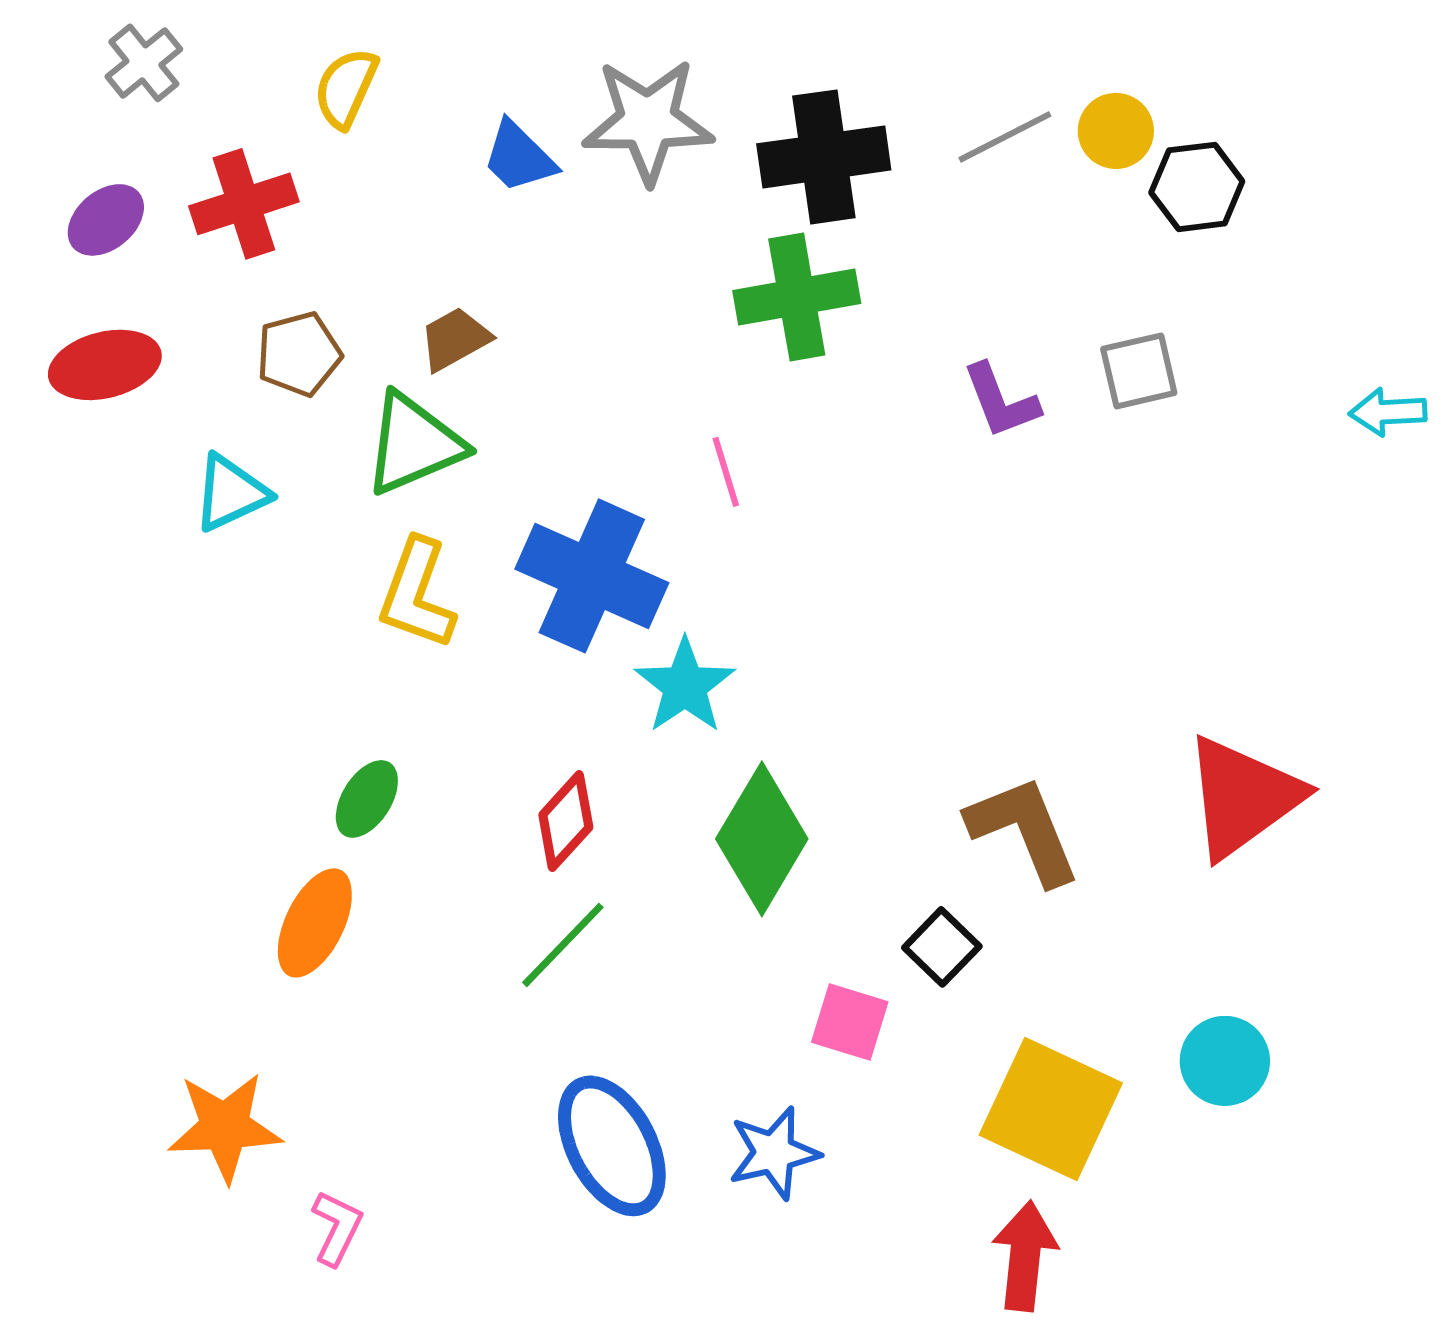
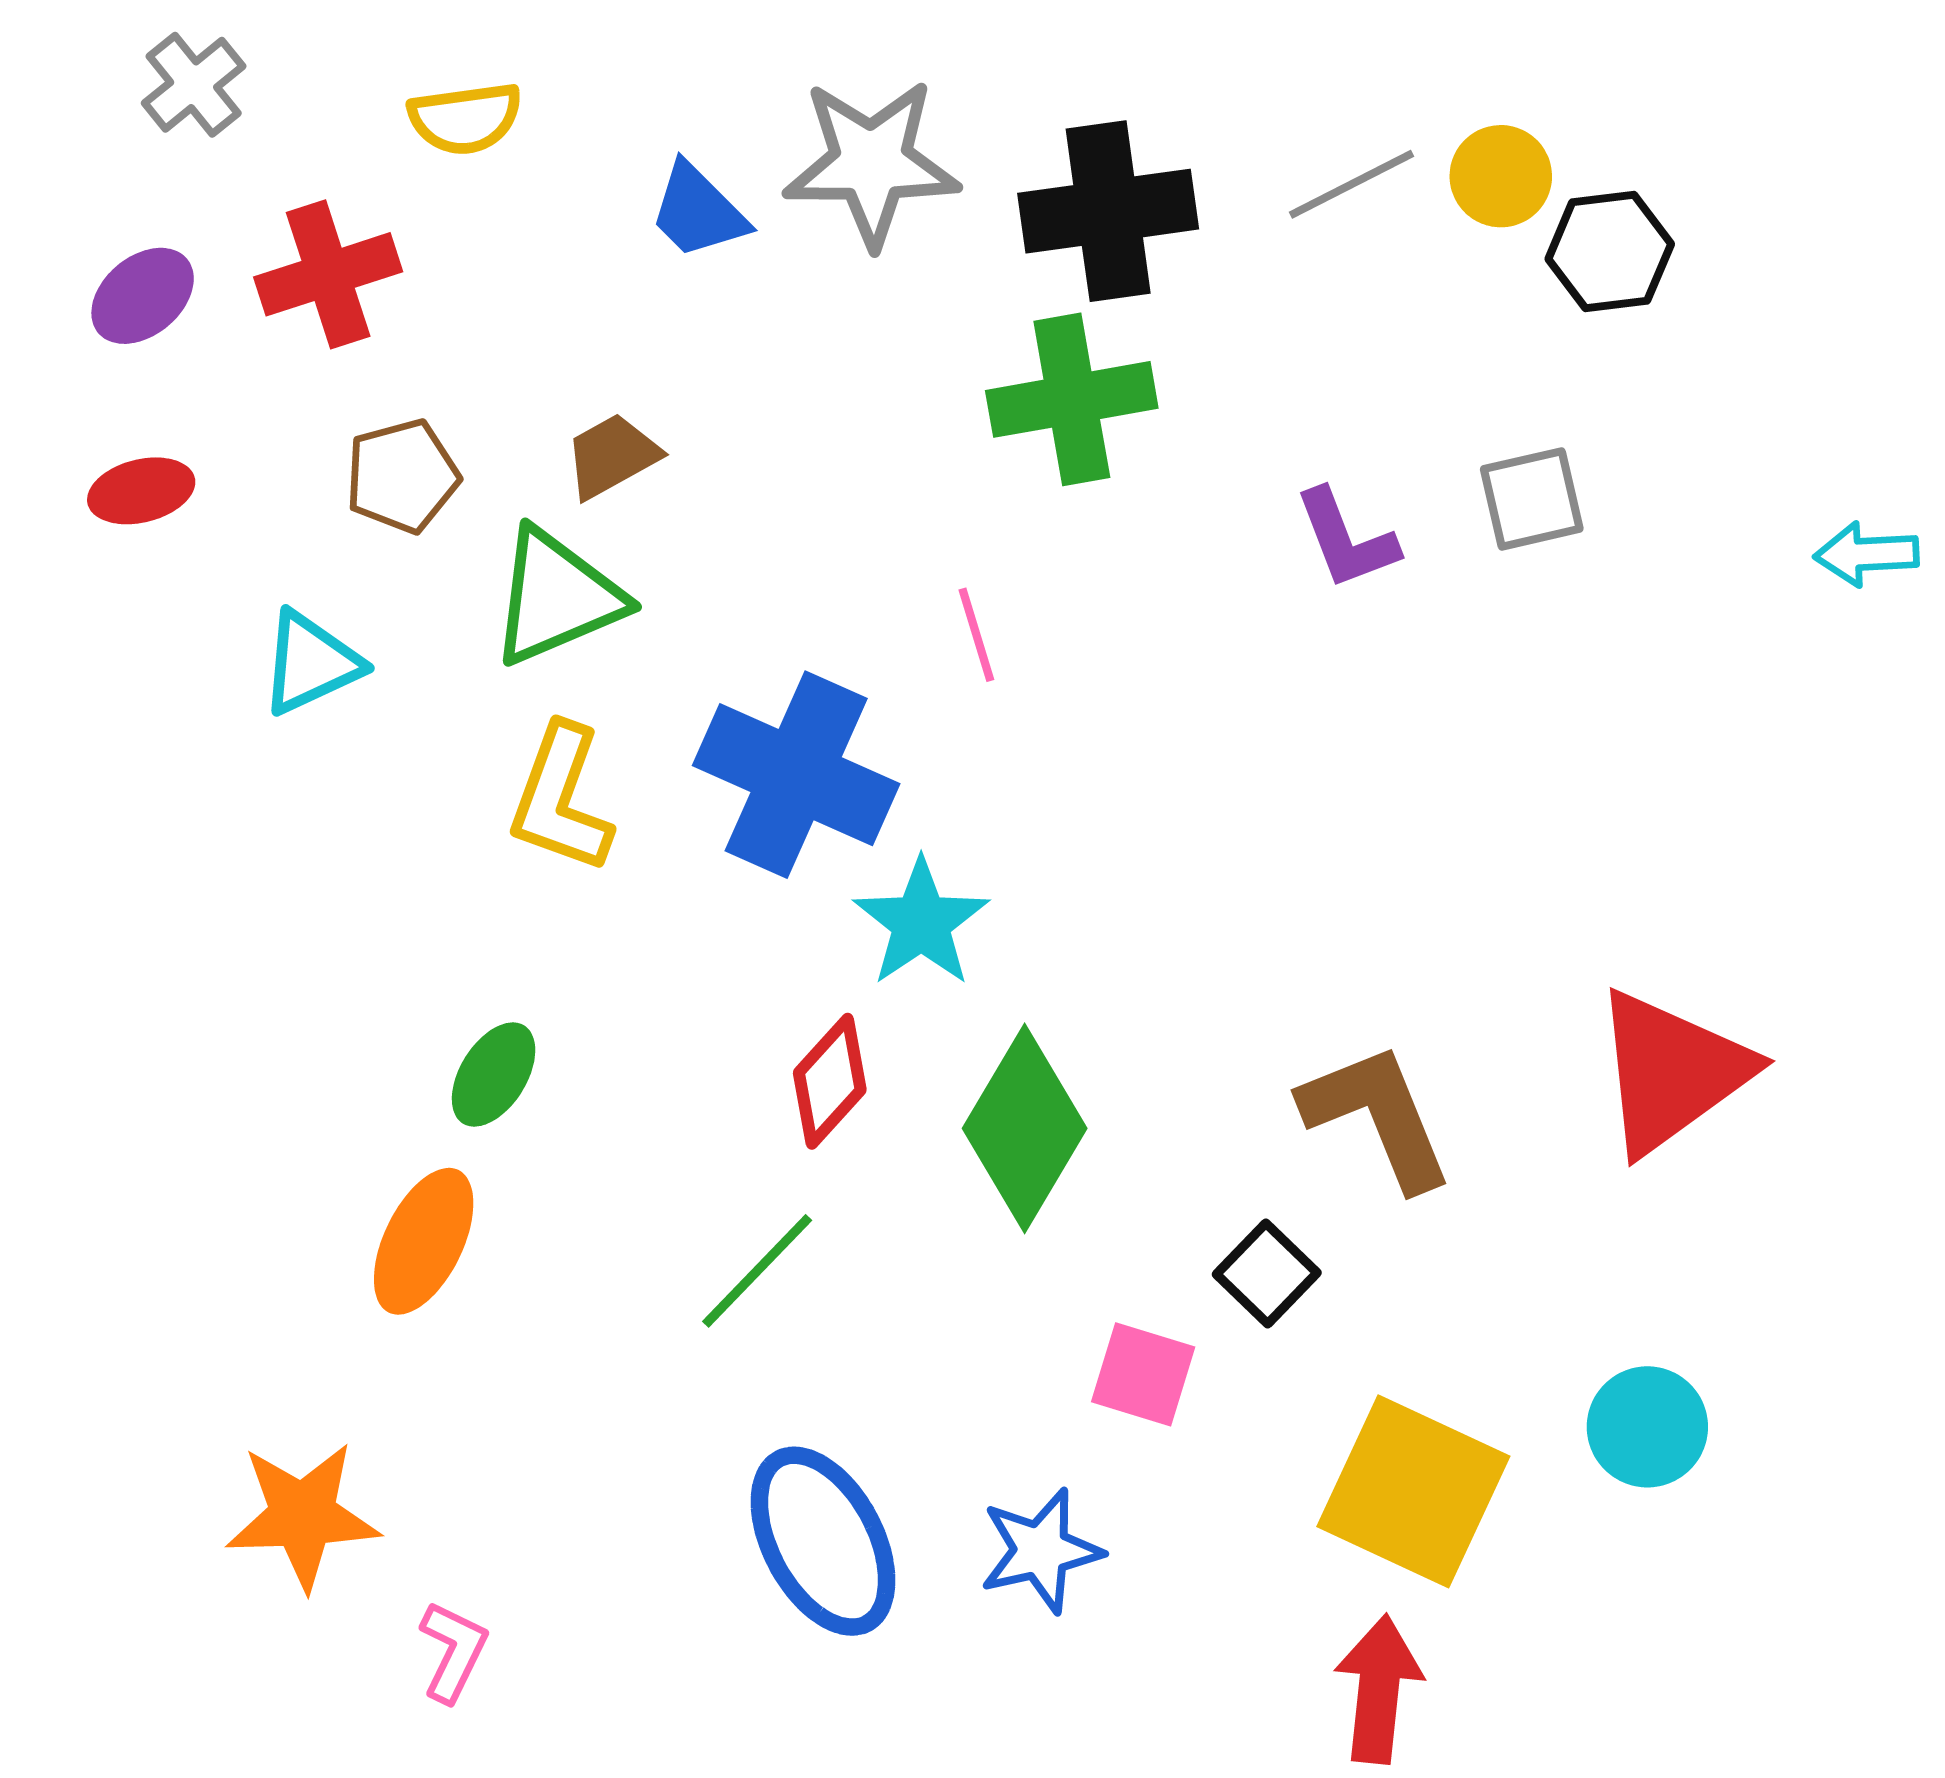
yellow semicircle: (346, 88) -> (465, 118), turned -122
red ellipse: (105, 365) -> (141, 491), size x0.7
red diamond: (566, 821) -> (830, 1081), moved

